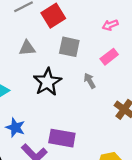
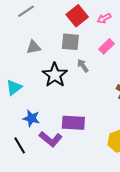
red square: (53, 16) -> (77, 16), moved
gray arrow: (90, 81) -> (83, 66), moved

